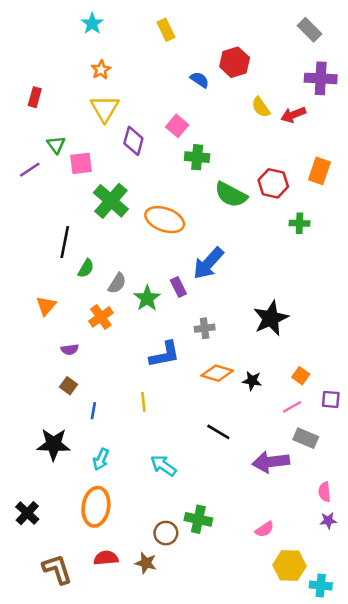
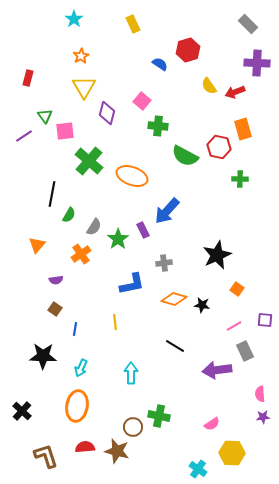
orange rectangle: (319, 171) -> (243, 129), moved, turned -35
orange square: (301, 376) -> (237, 289), moved
gray rectangle: (306, 438) -> (245, 351), turned 42
cyan arrow: (163, 466) -> (131, 373), turned 55
brown star: (146, 563) -> (117, 451), size x1.4
cyan cross: (321, 585) -> (198, 469), moved, turned 30

